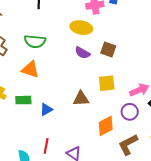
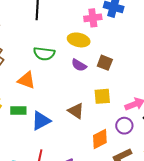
green semicircle: (35, 41) -> (44, 54), moved
brown triangle: (81, 99) -> (76, 111), turned 36
blue triangle: (46, 109) -> (41, 121), size x1.5

